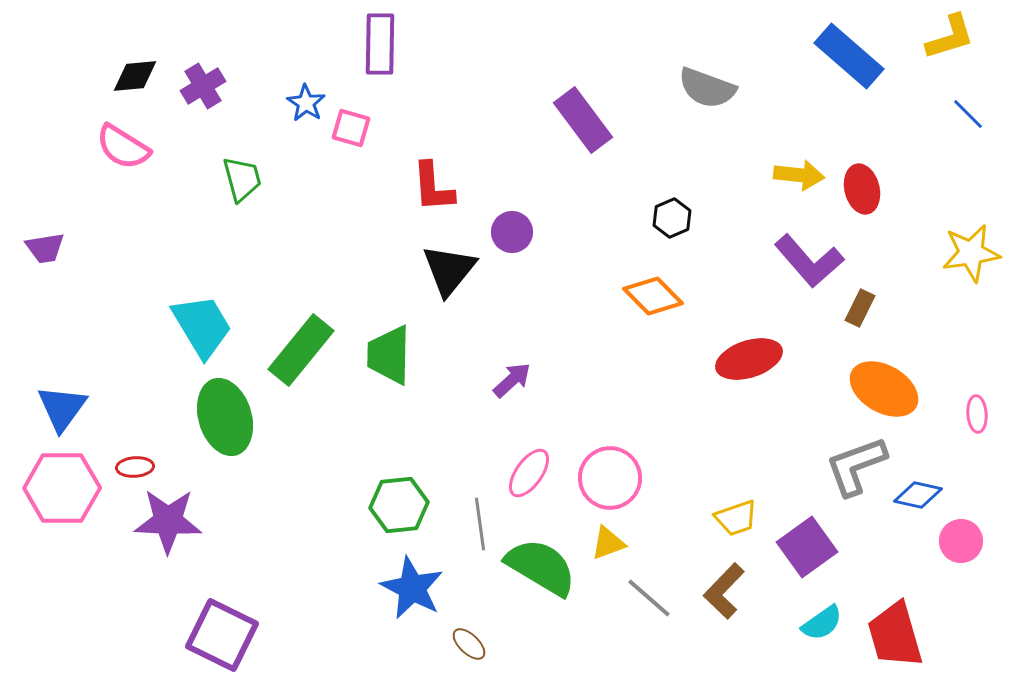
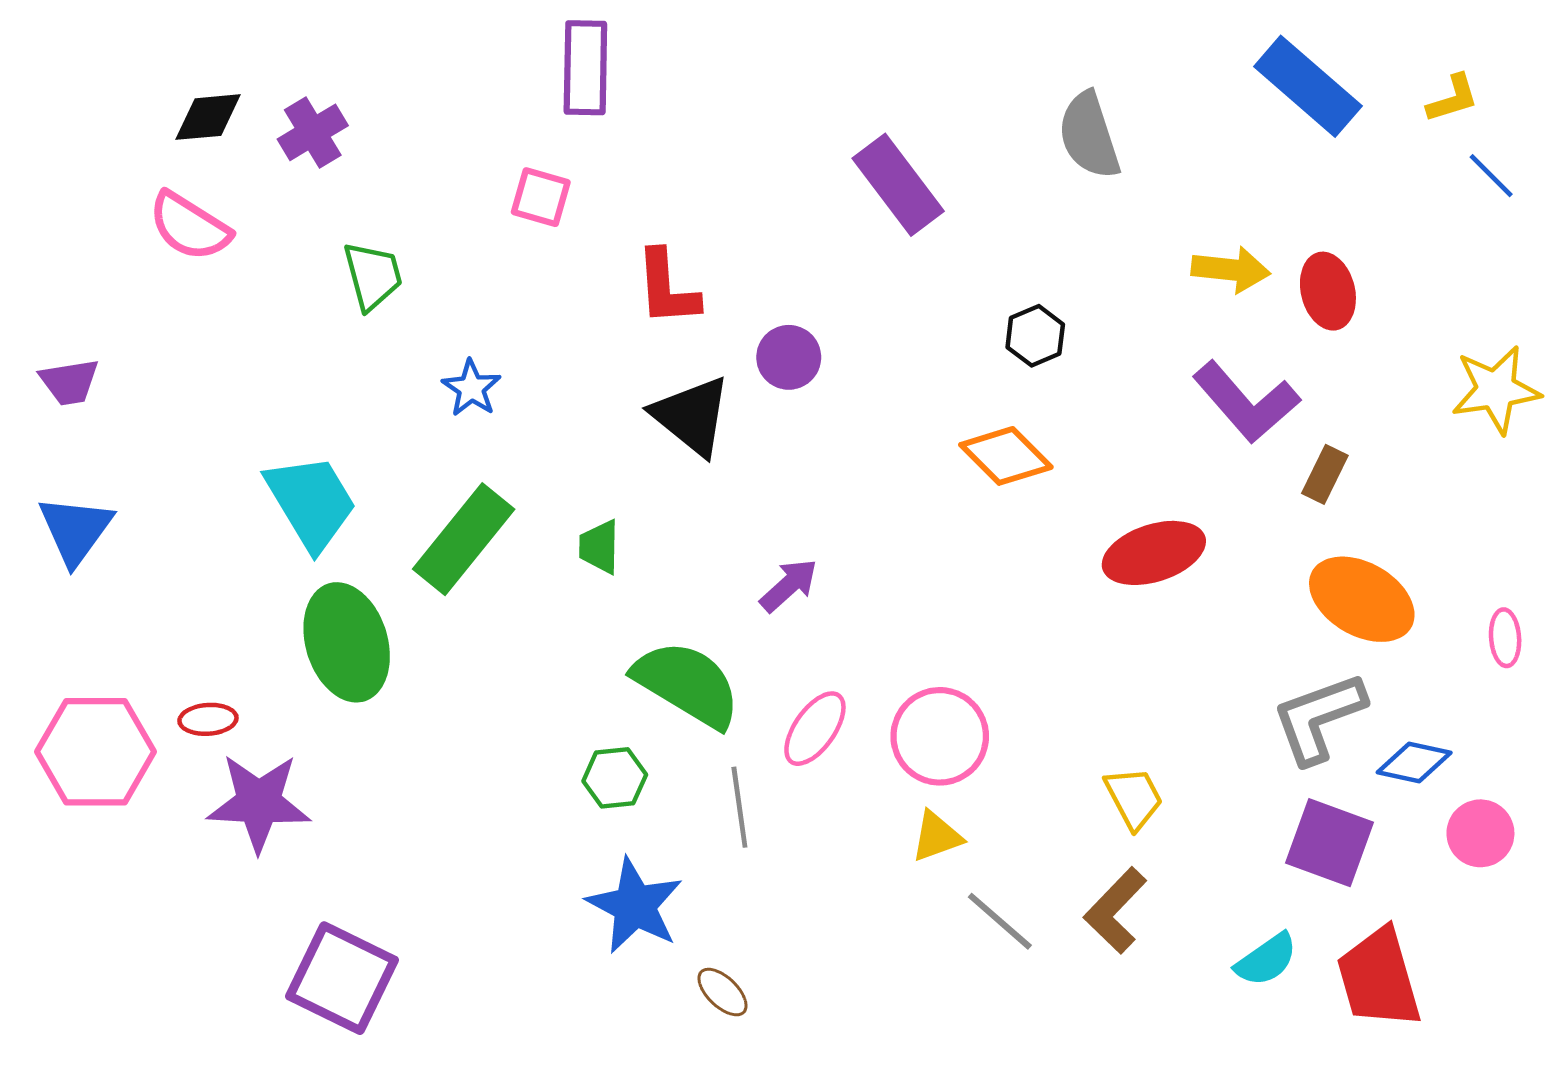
yellow L-shape: (950, 37) -> (1453, 99), moved, size x0.7
gray semicircle: (707, 88) -> (1089, 136), turned 52
blue star: (306, 103) -> (471, 388), moved
black triangle: (449, 270) -> (692, 416), turned -30
green trapezoid: (389, 355) -> (599, 547), size x0.6
blue triangle: (62, 408) -> (75, 530), moved
green hexagon: (399, 505) -> (615, 778), size x0.7
yellow trapezoid: (736, 518) -> (1134, 798), turned -99
purple square: (807, 547) -> (1329, 843), moved, turned -34
green semicircle: (541, 567) -> (687, 684), moved

